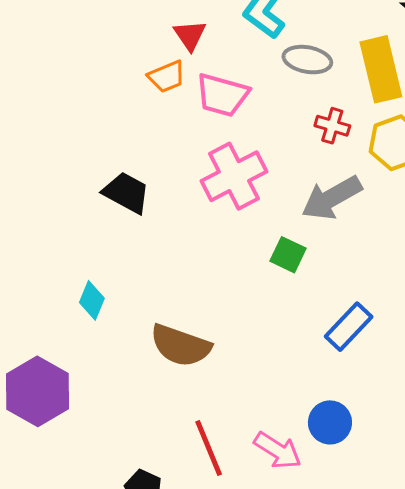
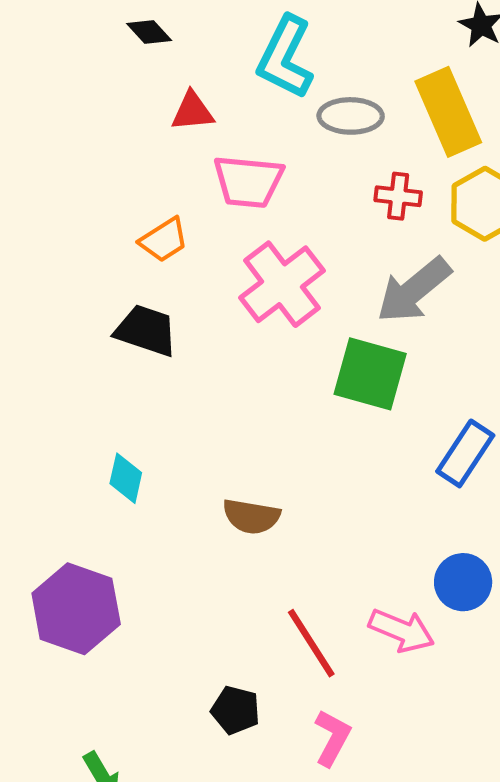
red triangle: (190, 35) -> (192, 111), turned -51
orange trapezoid: (167, 77) -> (164, 240), moved
green square: (288, 255) -> (370, 374), size x1.6
brown semicircle: (181, 345) -> (251, 516), size x0.7

